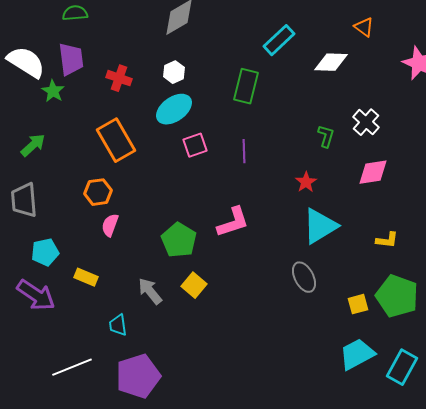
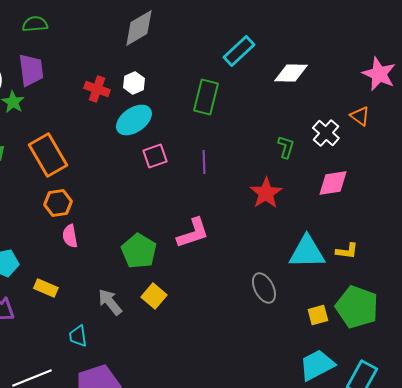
orange triangle: (364, 27) -> (360, 116), moved
red cross: (119, 78) -> (97, 89), moved
orange rectangle: (116, 140) -> (48, 155), moved
red star: (306, 182) -> (266, 193), size x1.5
pink semicircle: (110, 225) -> (70, 236), turned -30
cyan triangle: (320, 226) -> (307, 252), moved, turned 30

